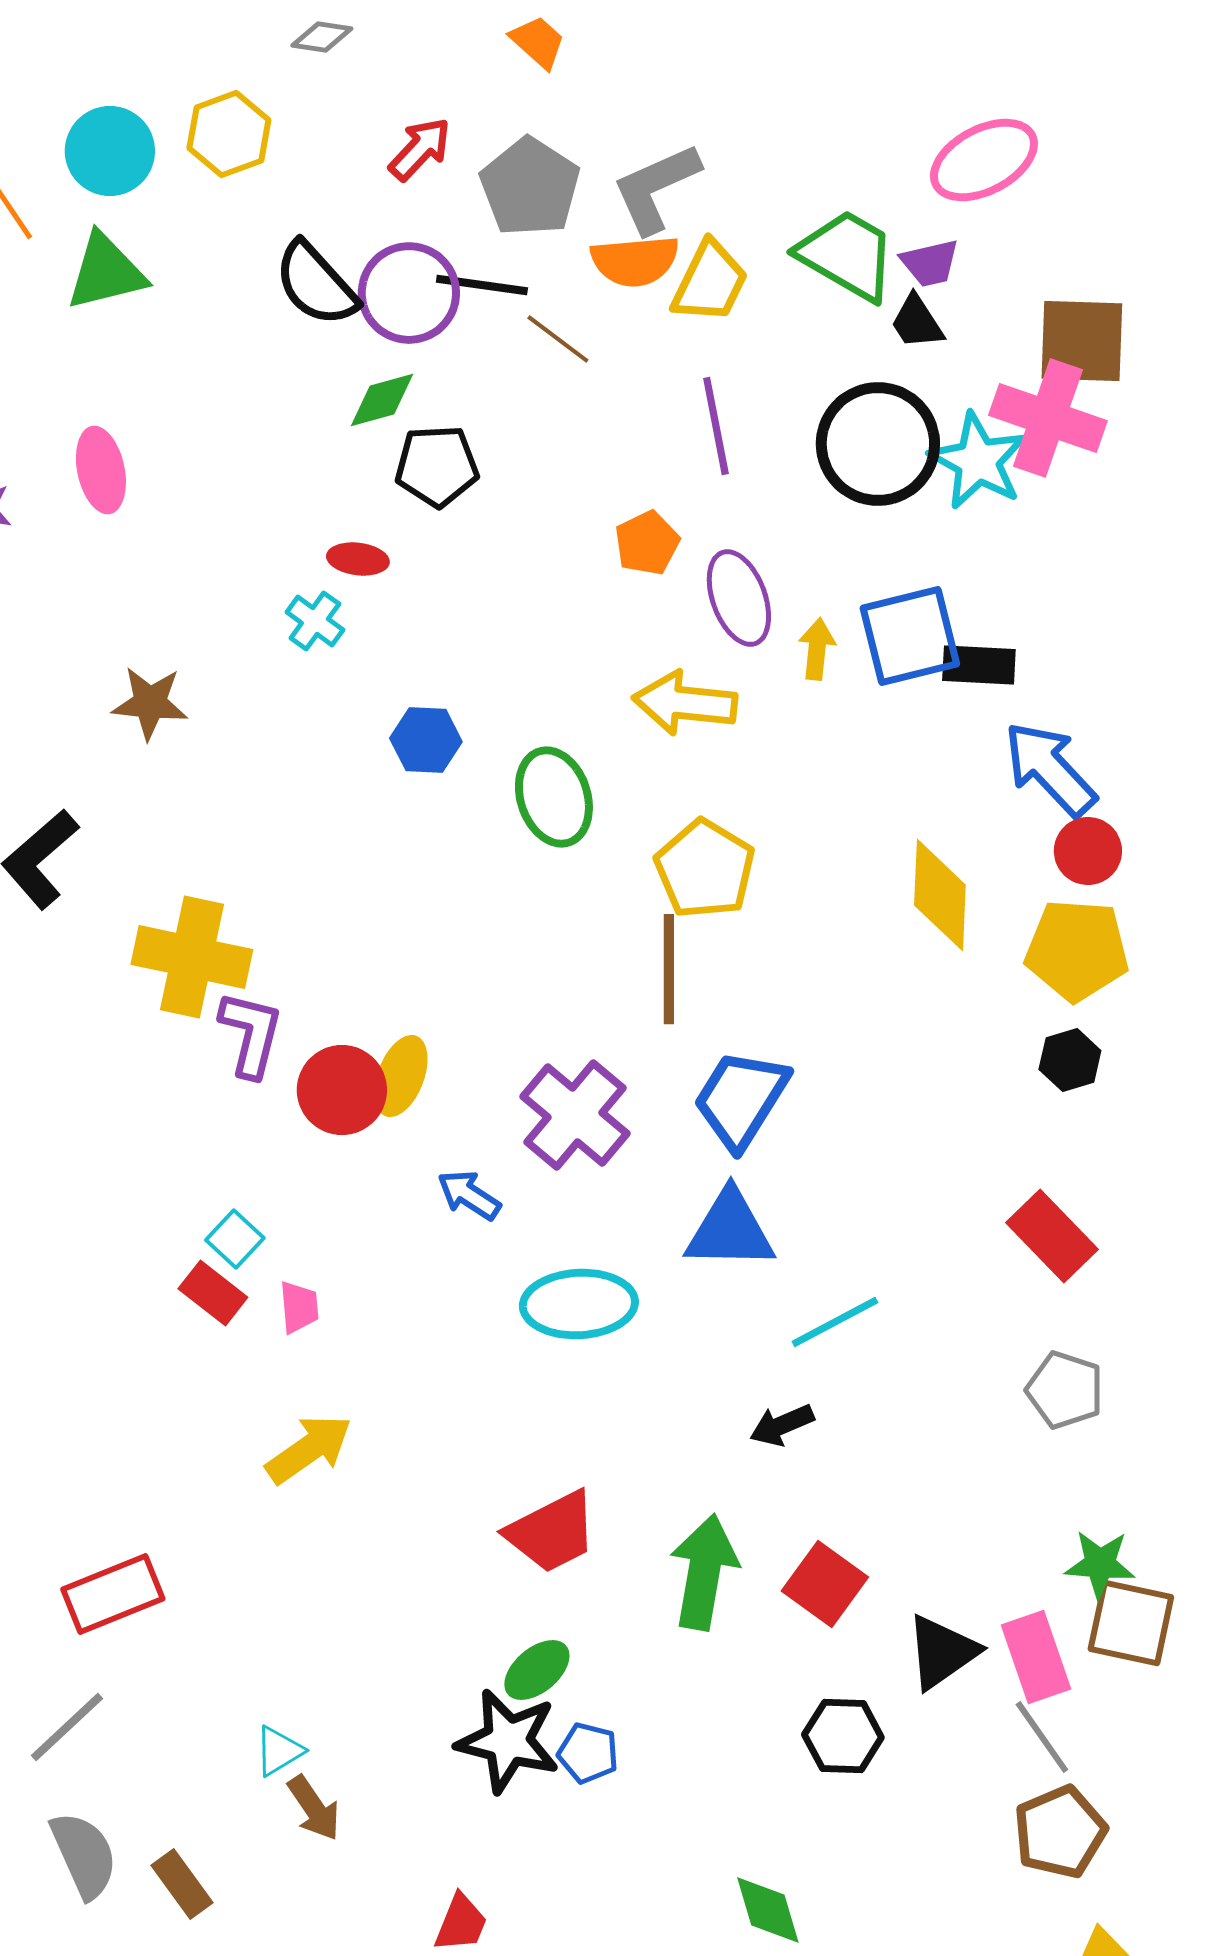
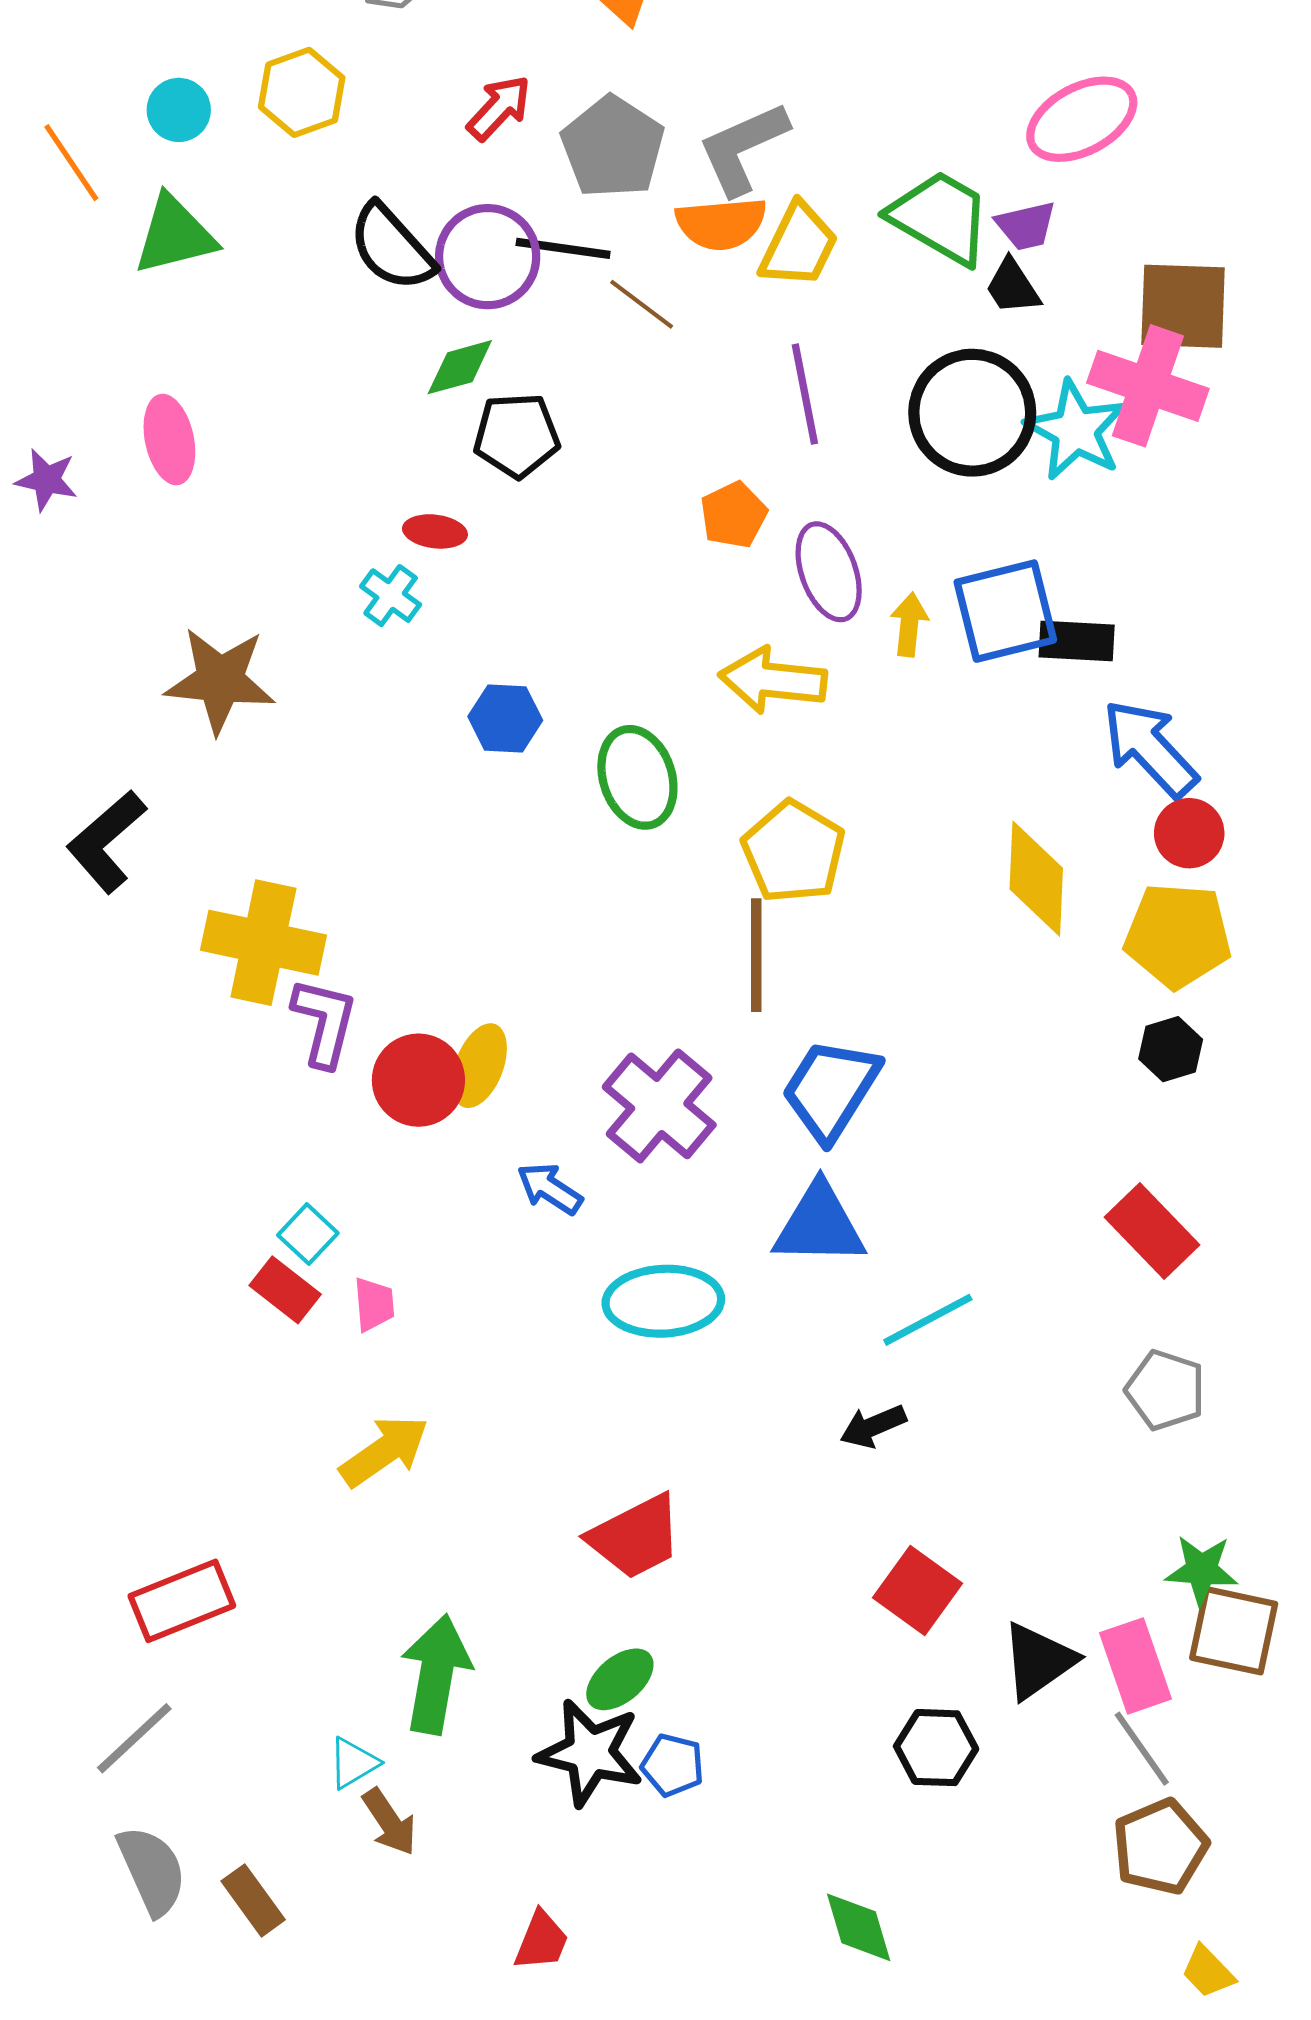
cyan circle: (110, 151) -> (179, 110), size x0.7
brown star: (150, 703) -> (220, 680), size x1.4
green arrow: (704, 1572) -> (436, 1674), moved

